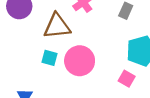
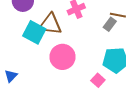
cyan square: (50, 58) -> (34, 32), moved, size x1.6

